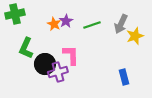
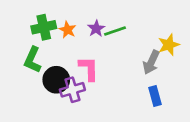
green cross: (15, 14) -> (44, 27), moved
purple star: (66, 21) -> (96, 29), moved
gray arrow: (121, 24) -> (151, 62), moved

